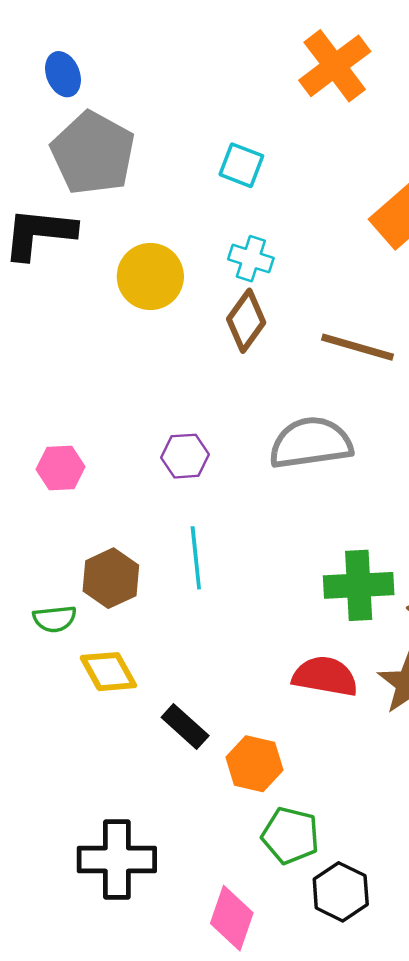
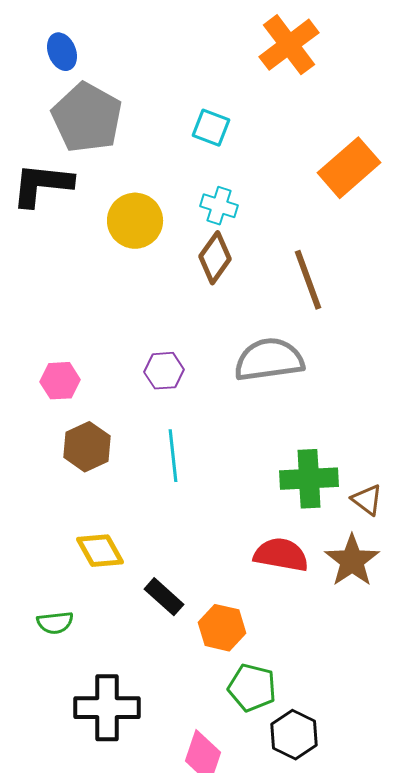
brown line: (357, 347) -> (308, 280), turned 54
brown hexagon: (111, 578) -> (87, 447), moved
green semicircle: (55, 619) -> (55, 623), moved

